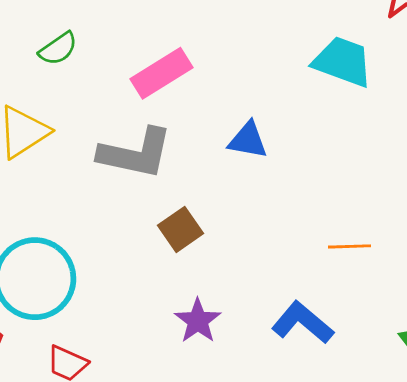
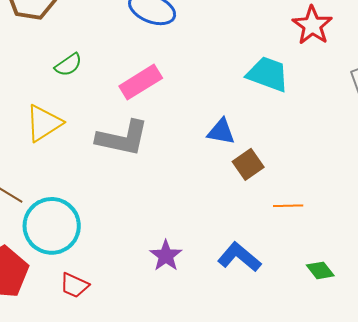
blue triangle: (248, 140) -> (221, 132), moved
brown square: (181, 229) -> (248, 164), moved
orange line: (350, 246) -> (288, 206), moved

